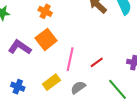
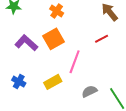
red line: (97, 62) -> (102, 39), moved
gray semicircle: (78, 87) -> (89, 91), moved

